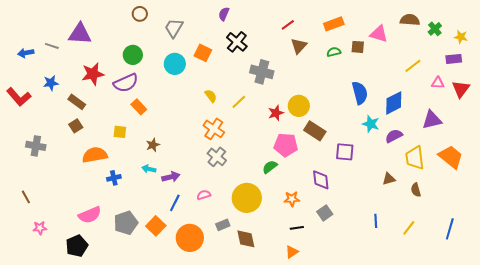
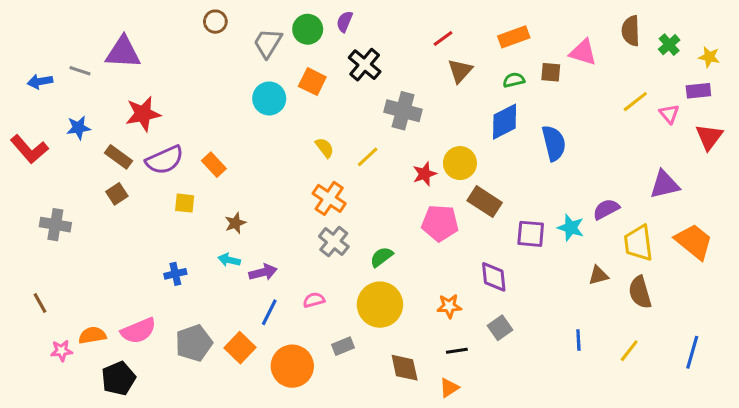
brown semicircle: (410, 20) -> (631, 31), turned -96
green circle: (133, 55) -> (308, 29), moved
purple semicircle: (126, 83) -> (165, 160), moved
pink triangle: (438, 83) -> (669, 114), moved, turned 48
blue diamond: (394, 103) -> (505, 122), moved
cyan star: (371, 124) -> (571, 228), moved
orange semicircle: (95, 155) -> (92, 335), moved, size x0.7
green semicircle: (270, 167) -> (381, 257), moved
brown semicircle: (416, 190) -> (640, 292), size x1.5
brown diamond: (246, 239) -> (405, 368), moved

